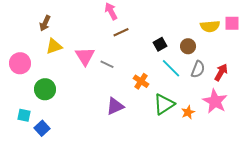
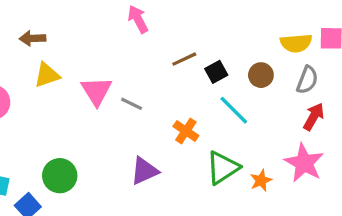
brown arrow: (45, 23) -> (33, 38), turned 63
brown line: (121, 32) -> (184, 59), moved
gray semicircle: (198, 69) -> (307, 80), moved
green circle: (45, 89) -> (60, 176), moved

